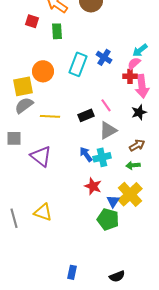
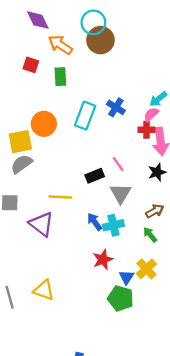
yellow line: (50, 116) -> (60, 197), moved
gray triangle: (108, 130) -> (121, 193), turned -30
green arrow: (133, 165) -> (150, 235), turned 56
red star: (93, 186) -> (103, 259), turned 30
yellow cross: (130, 194) -> (146, 269), size x0.7

